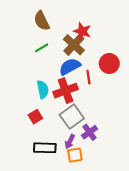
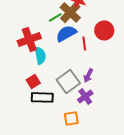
green line: (42, 48) -> (55, 17), moved
red cross: (66, 91) -> (29, 39), moved
purple arrow: (70, 142) -> (88, 75), moved
black rectangle: (45, 148) -> (42, 97), moved

